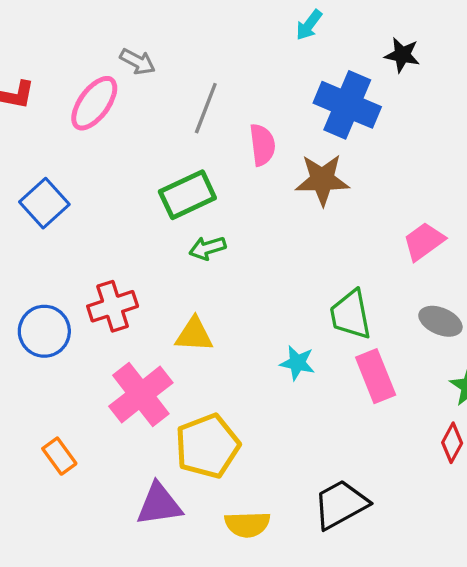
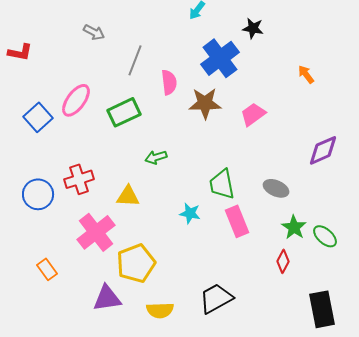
pink ellipse: (94, 103) -> (76, 100), moved
blue cross: (347, 105) -> (220, 58), turned 30
pink trapezoid: (424, 241) -> (253, 114), moved
green arrow: (207, 248) -> (156, 157), moved

